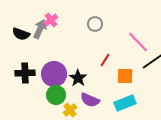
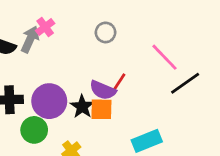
orange square: (125, 76) -> (101, 109), moved
green circle: (56, 95) -> (34, 130), moved
purple semicircle: (90, 100) -> (103, 90), moved

